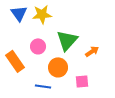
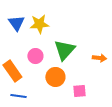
orange arrow: (92, 51) -> (99, 58), moved, turned 40
blue line: (43, 86) -> (18, 96), moved

